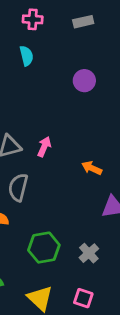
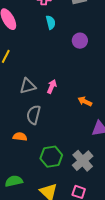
cyan semicircle: (26, 56) -> (51, 22), moved
gray cross: (89, 253) -> (83, 161), size x1.5

